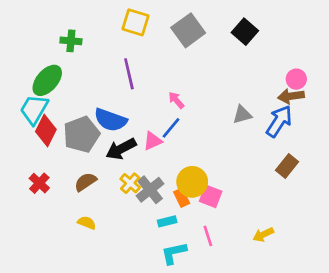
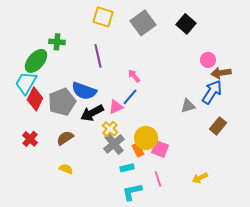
green cross: (71, 41) -> (57, 42), moved
pink circle: (296, 79) -> (208, 60), moved
gray triangle: (242, 115) -> (188, 106), moved
yellow cross: (130, 183) -> (110, 129), moved

